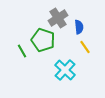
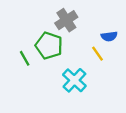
blue semicircle: (79, 27) -> (109, 36), moved, turned 88

